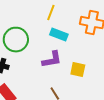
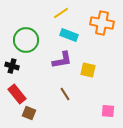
yellow line: (51, 13) -> (61, 13), turned 35

